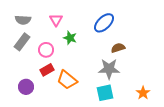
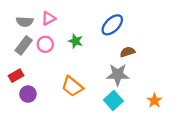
pink triangle: (56, 20) -> (49, 18), moved, turned 32
pink circle: (46, 50) -> (45, 44), moved
red rectangle: (47, 70) -> (16, 76), moved
cyan square: (105, 93) -> (113, 101), turned -30

